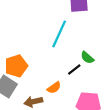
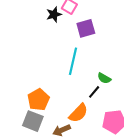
orange semicircle: (54, 88) -> (78, 113), size x1.5

